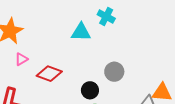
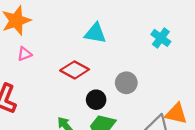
cyan cross: (106, 17) -> (161, 38), moved
red diamond: (49, 74) -> (75, 70), moved

